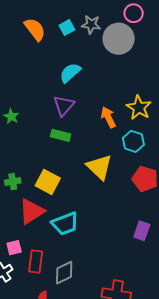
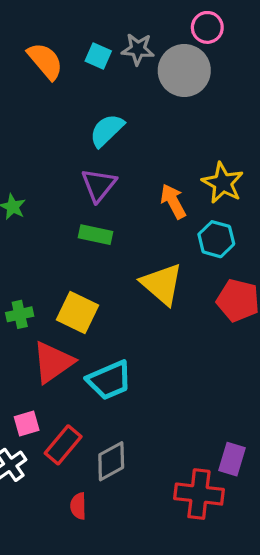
cyan square: (67, 28) -> (98, 56), turned -35
purple rectangle: (142, 231) -> (232, 459), moved
red rectangle: (36, 262) -> (63, 445), turned 35

